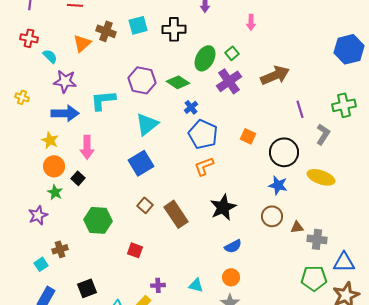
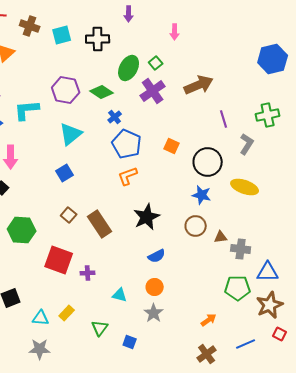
brown cross: (106, 31) -> (30, 26), moved
blue square: (141, 163) -> (65, 173), size x0.7
red square: (135, 250) -> (59, 260), size x1.8
purple cross: (158, 285) -> (88, 273), moved

